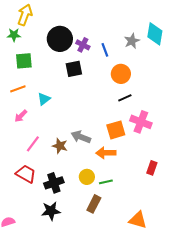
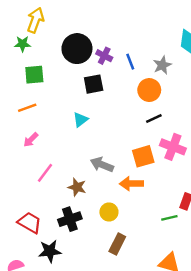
gray star: (132, 41) -> (162, 65), moved
cyan triangle: (44, 99) -> (81, 120), moved
brown star: (60, 146) -> (77, 187), moved
red trapezoid: (26, 174) -> (30, 223), moved
green line: (106, 182) -> (169, 218), moved
black star: (51, 211) -> (50, 251), moved

